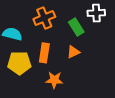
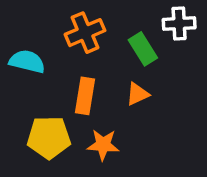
yellow pentagon: (19, 63) -> (49, 137), moved

